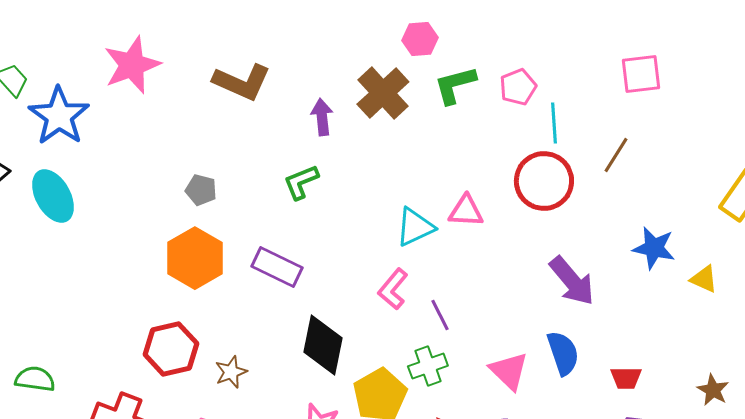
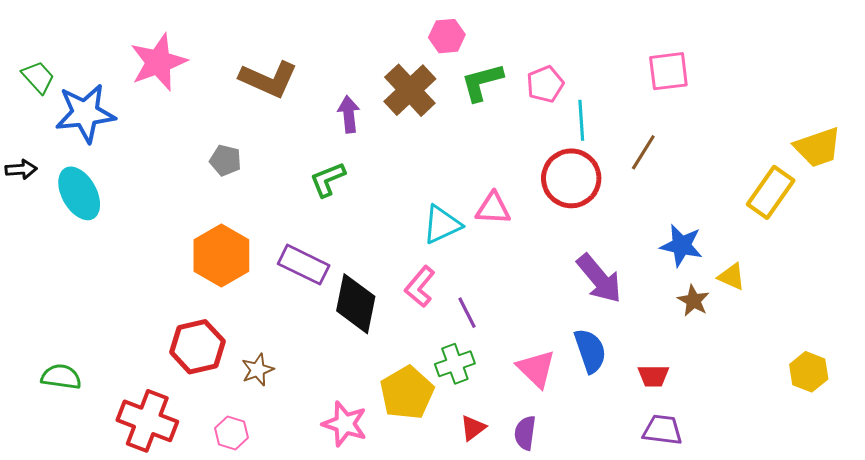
blue star: (59, 116) -> (85, 113), turned 30
gray pentagon: (201, 190) -> (225, 160), moved
black diamond: (323, 345) -> (356, 304), moved
brown star: (713, 390) -> (693, 301), moved

